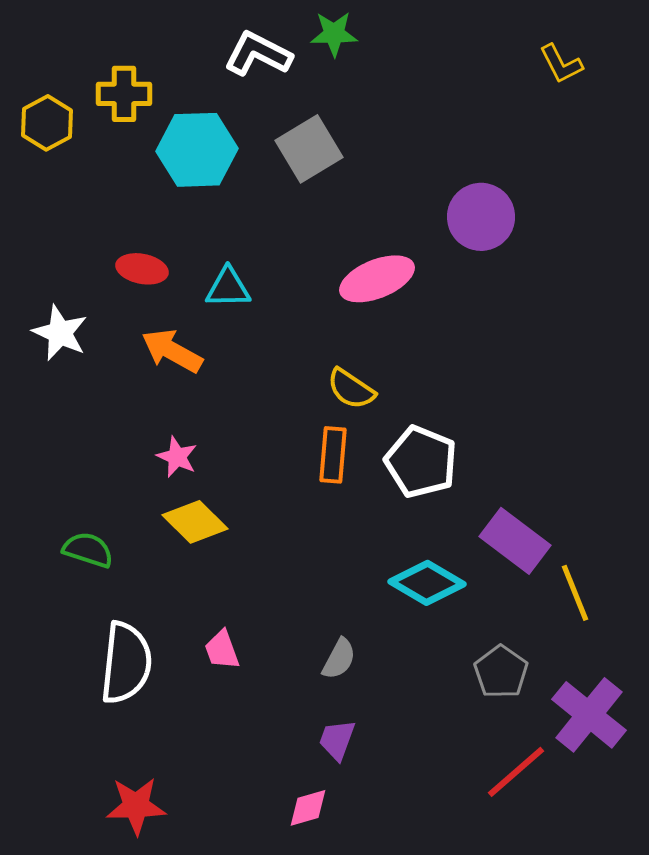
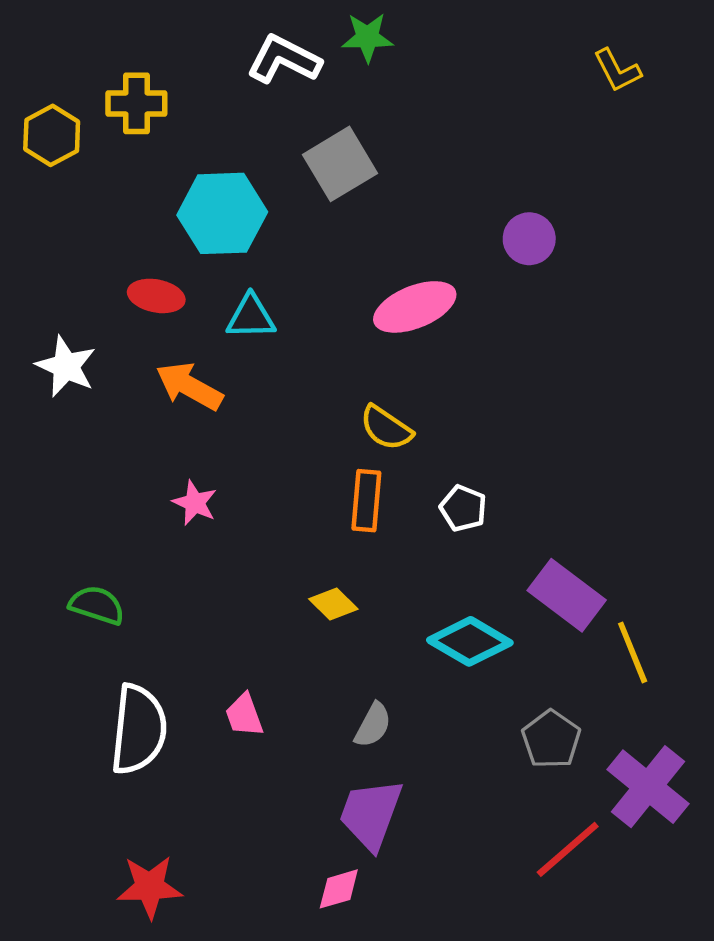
cyan hexagon: (197, 150) -> (222, 213), moved
purple circle: (481, 217) -> (529, 239), size x0.7
white pentagon: (421, 462) -> (463, 508), size x0.6
yellow diamond: (195, 522) -> (333, 604), moved, size x0.7
purple trapezoid: (337, 740) -> (371, 814), size x1.6

